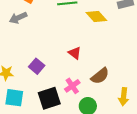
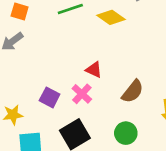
pink cross: (72, 86) -> (82, 94), moved

